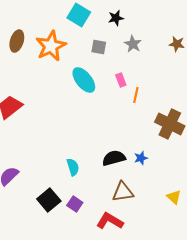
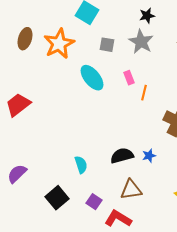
black star: (116, 18) -> (147, 16), moved
gray star: (133, 44) -> (141, 42), size x1.4
purple square: (75, 204) -> (94, 202), moved

